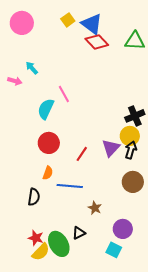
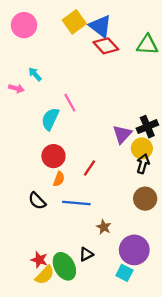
yellow square: (68, 20) -> (74, 22), size x1.5
purple triangle: (111, 148) -> (122, 134), moved
orange semicircle: (48, 173) -> (59, 179), moved
black semicircle: (34, 197) -> (37, 201), moved, turned 126
purple circle: (123, 229) -> (134, 250), size x1.4

